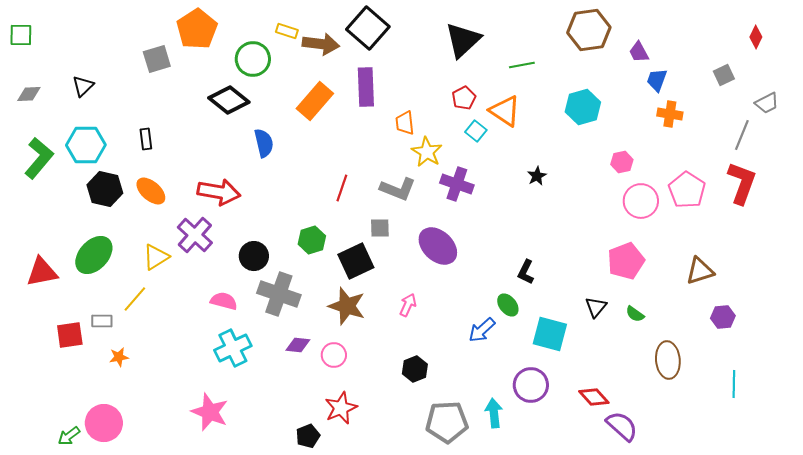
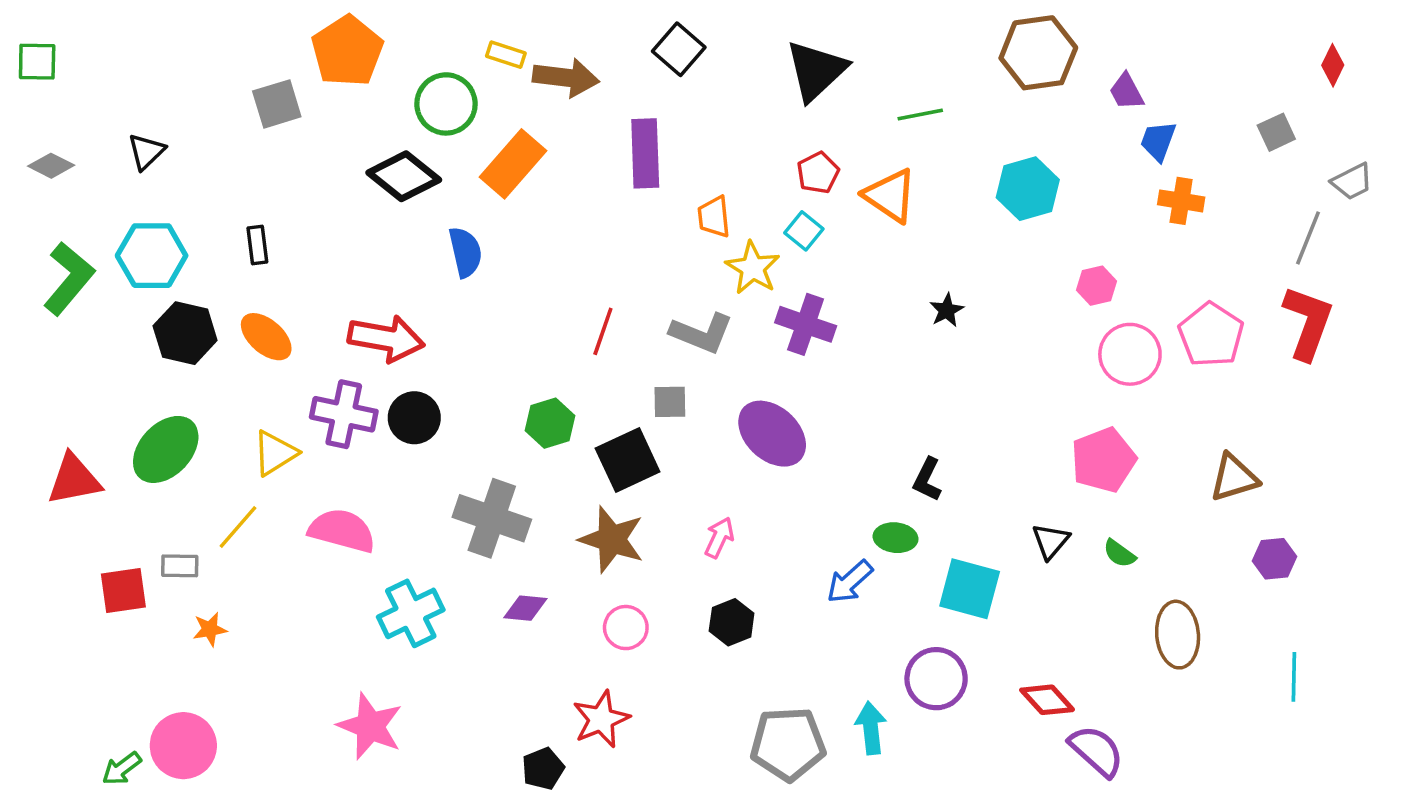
black square: (368, 28) -> (679, 49), moved, size x0.7
gray diamond: (29, 94) -> (51, 166), turned 30
orange rectangle: (315, 101) -> (513, 164), moved
cyan square: (476, 131) -> (804, 231), moved
purple cross: (195, 235) -> (344, 414), turned -30
black circle: (254, 256) -> (414, 418), moved
pink semicircle: (224, 301) -> (342, 531), moved, size x1.4
green ellipse: (508, 305) -> (896, 538), turned -45
pink circle: (334, 355) -> (626, 628), moved
black hexagon: (415, 369) -> (732, 622), moved

